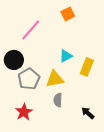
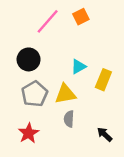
pink line: (31, 30) -> (48, 21), moved
black circle: (14, 60) -> (29, 59), moved

